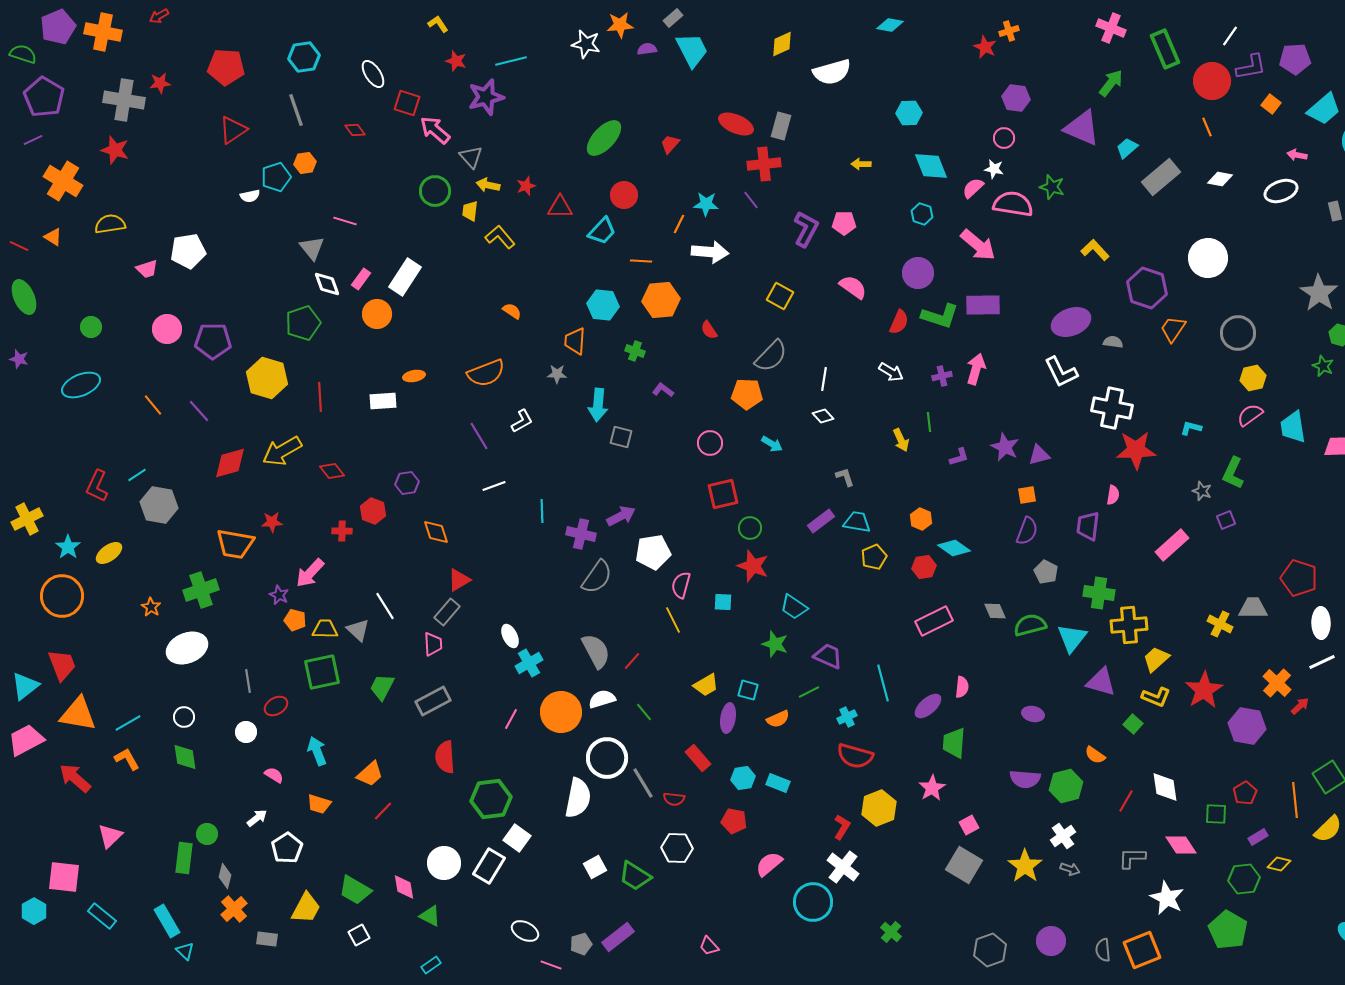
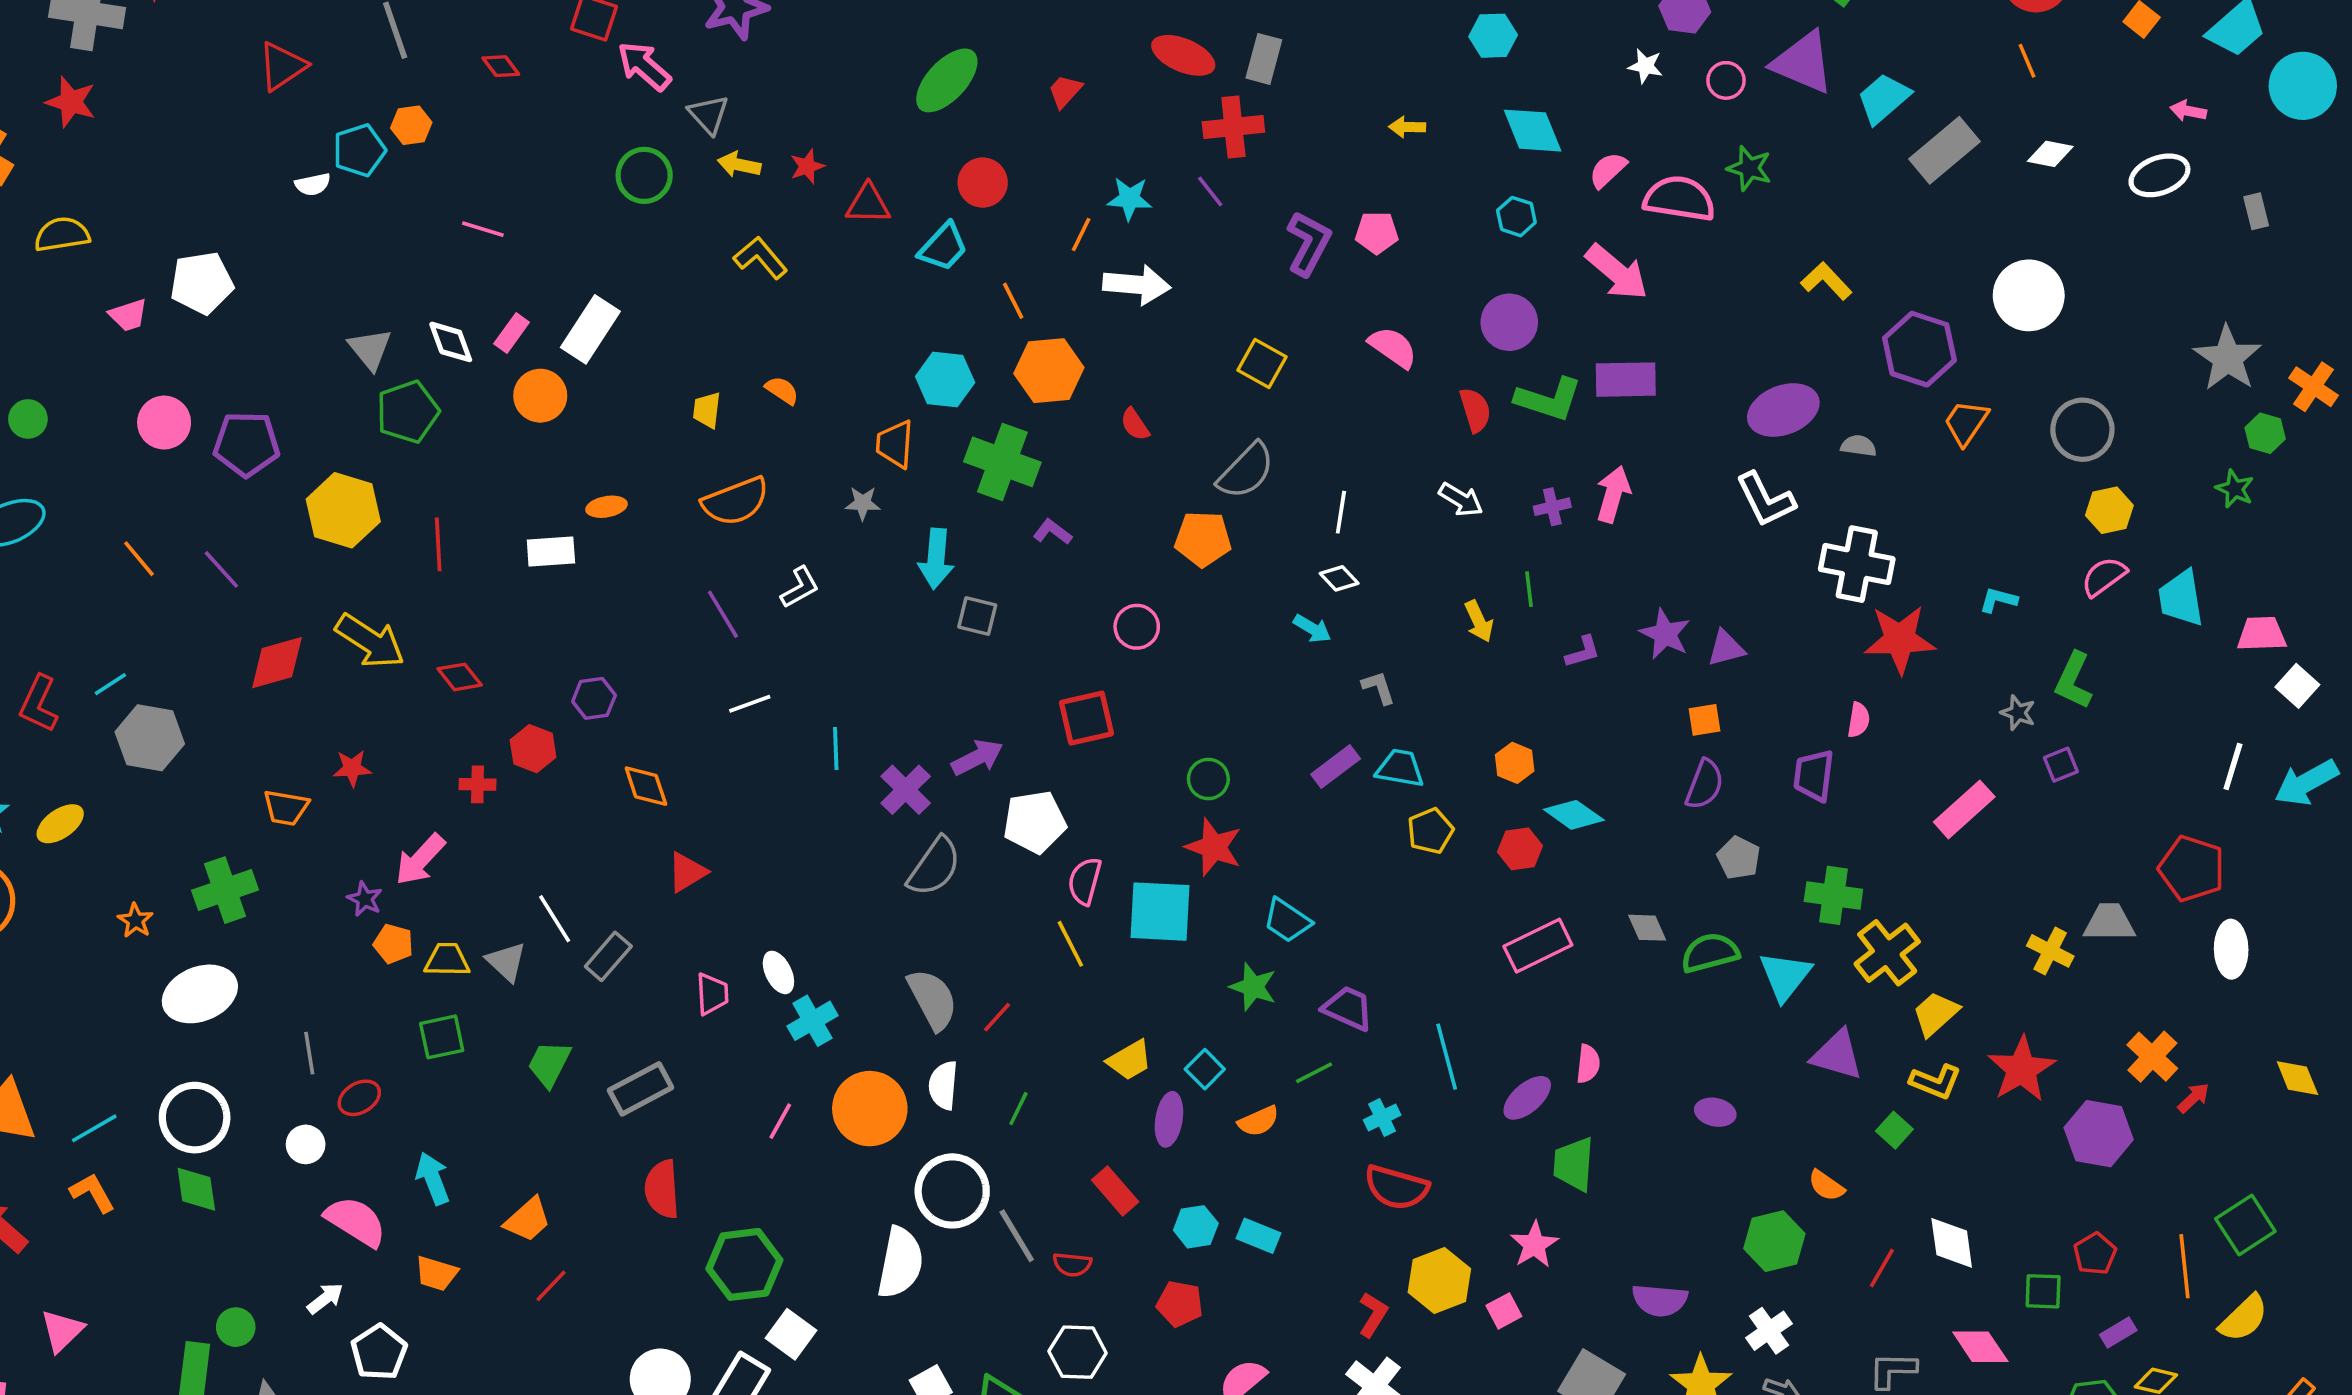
pink circle: (1004, 138) -> (1726, 80), moved
cyan trapezoid: (1127, 148) -> (1884, 98), size x1.4
white star: (994, 169) -> (1645, 66), moved
yellow trapezoid: (470, 211) -> (707, 410), moved
gray triangle: (312, 248) -> (370, 349), moved
orange line: (641, 261) -> (1013, 301), turned 60
red semicircle: (899, 322) -> (1475, 410), turned -40
green cross: (635, 351) -> (1002, 462), size x2.0
cyan arrow: (772, 444) -> (1312, 629), moved
yellow arrow: (282, 451) -> (370, 641), turned -117
red square: (723, 494) -> (1087, 718), moved
purple cross: (581, 534) -> (906, 790), turned 32
orange trapezoid: (235, 544) -> (286, 808), size x0.7
cyan square: (723, 602) -> (1160, 912), size x2.0
gray rectangle: (447, 612) -> (608, 956), moved
yellow cross: (1129, 625) -> (1887, 953), turned -33
pink trapezoid: (433, 644) -> (712, 994), moved
white line: (1322, 662) -> (2233, 766), moved, turned -48
green square: (322, 672) -> (442, 1037), size x0.7
cyan square: (748, 690) -> (1205, 1069), turned 30
white semicircle: (602, 699) -> (943, 1085), turned -68
green line: (644, 712) -> (1018, 1109), turned 66
white circle: (184, 717) -> (195, 1118), size x1.8
pink semicircle: (274, 775) -> (356, 1221), size x1.8
purple semicircle: (1025, 779) -> (1660, 1300), moved
pink square: (969, 825) -> (1504, 1311), moved

